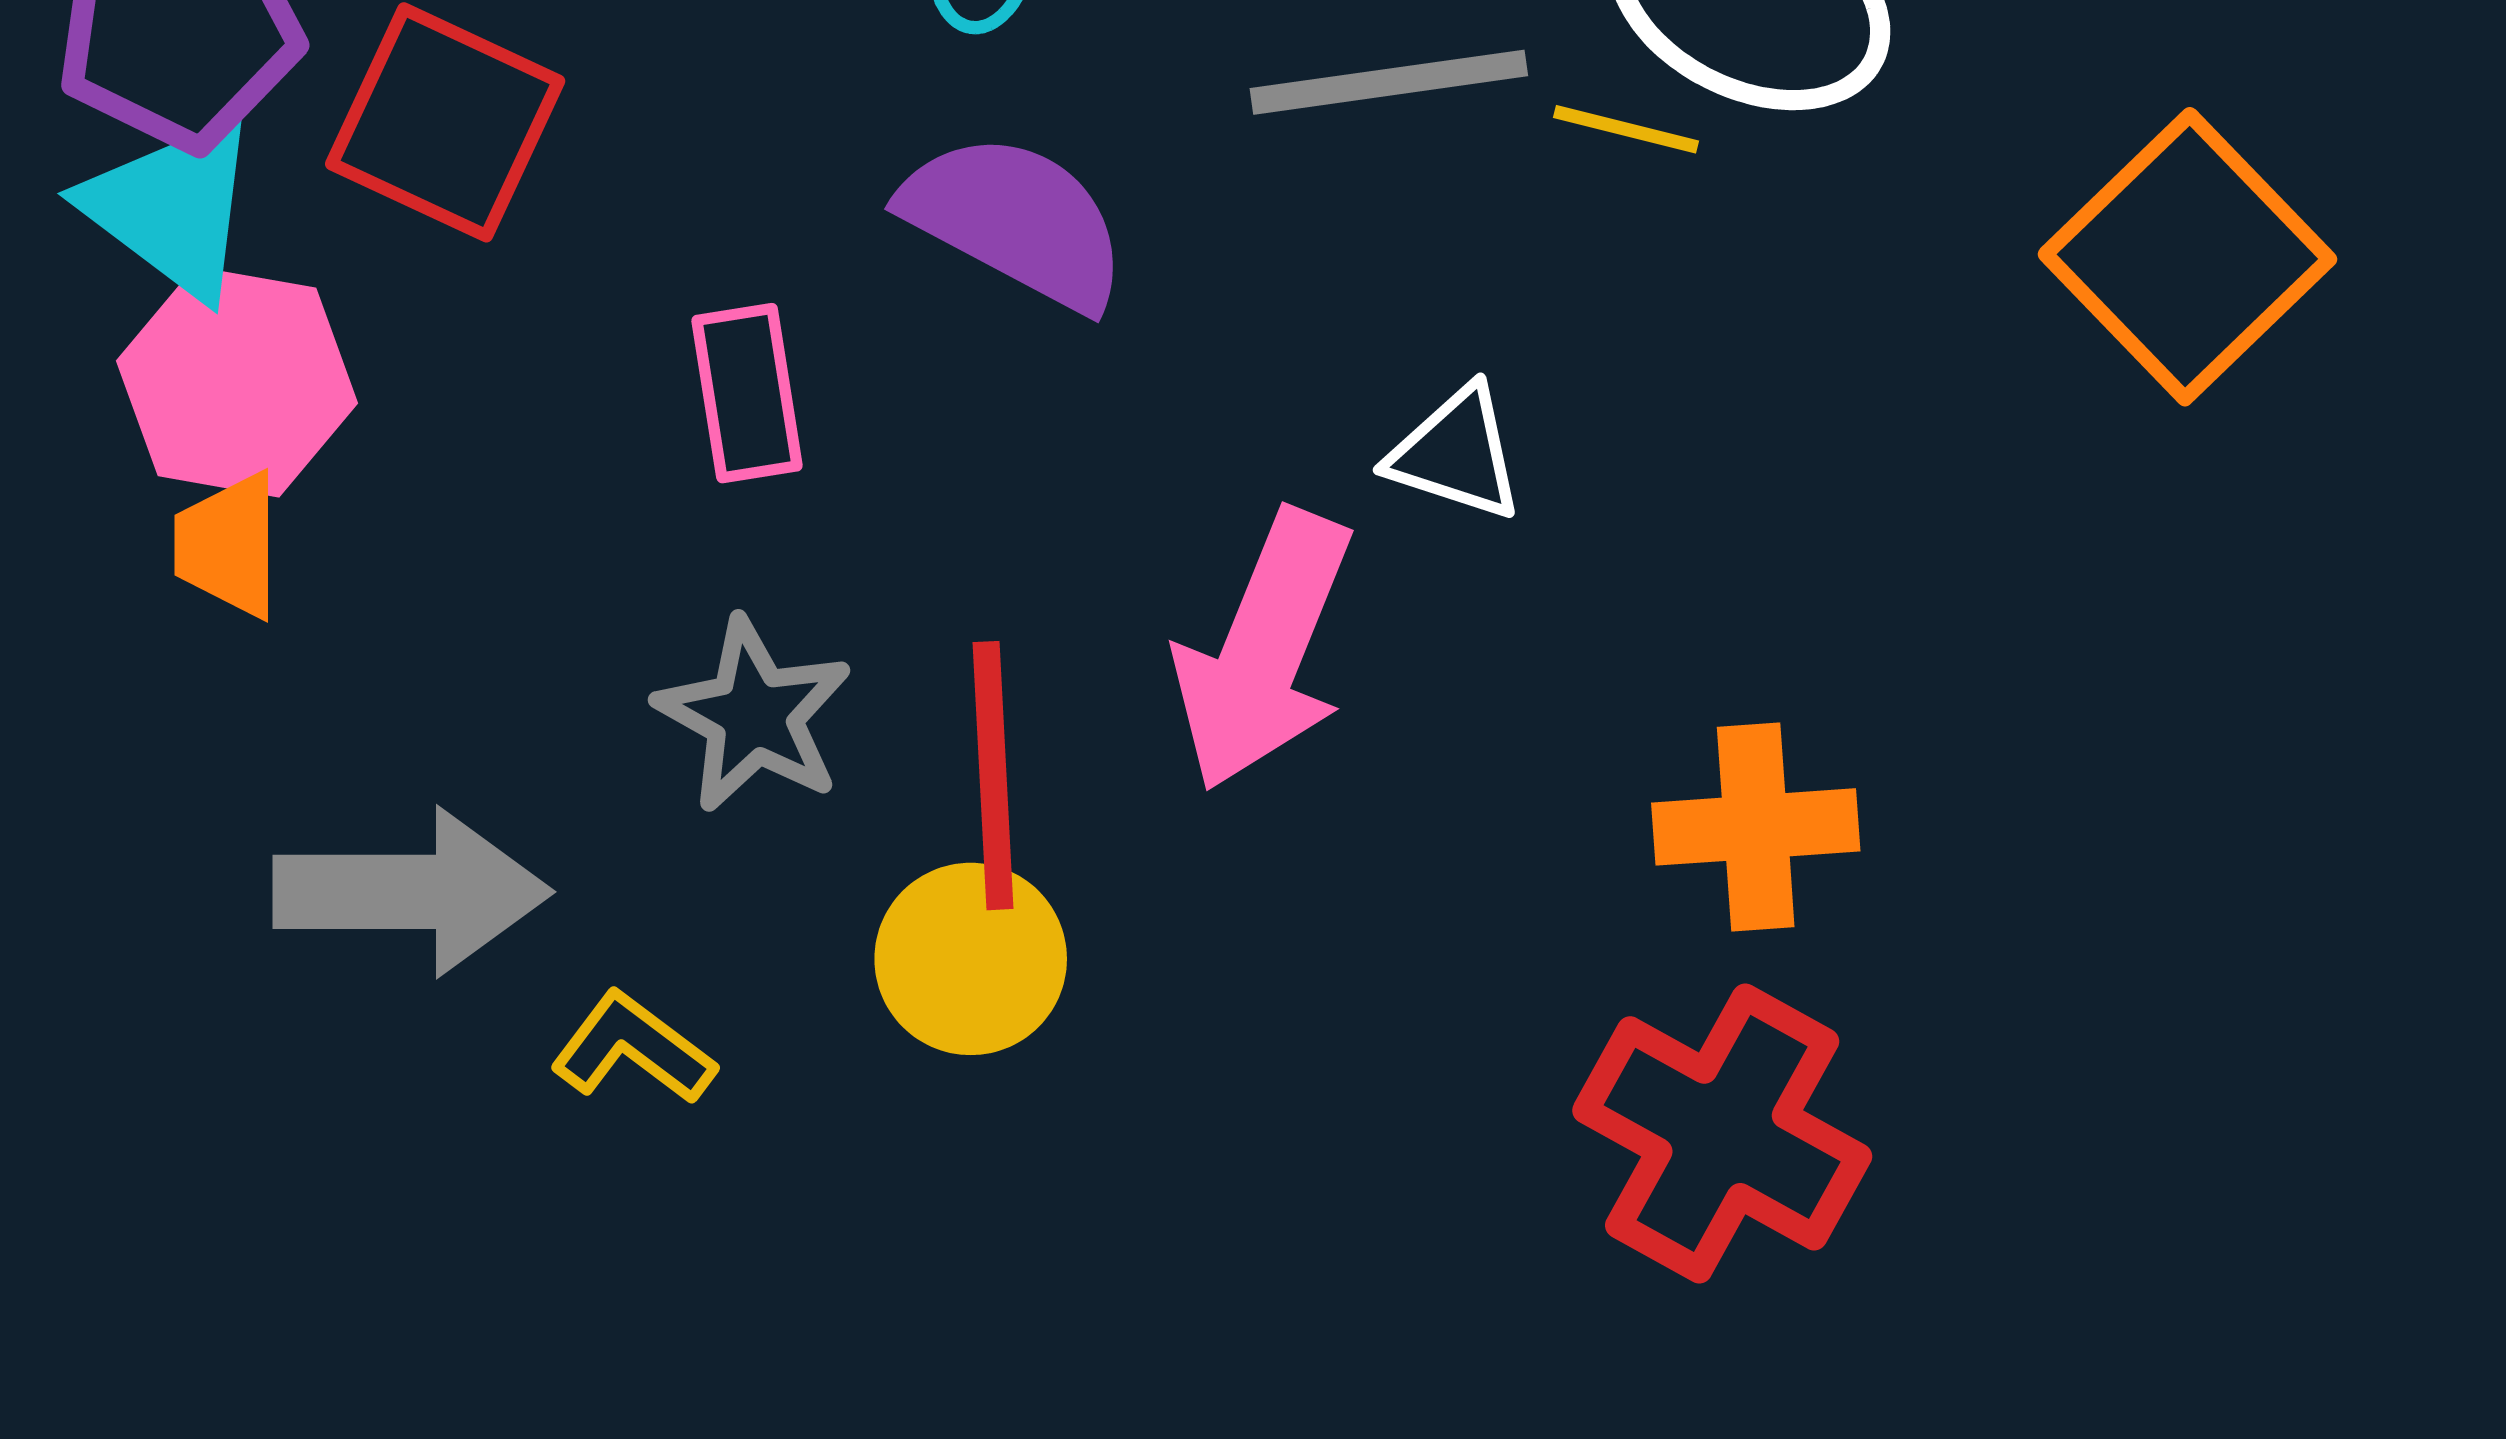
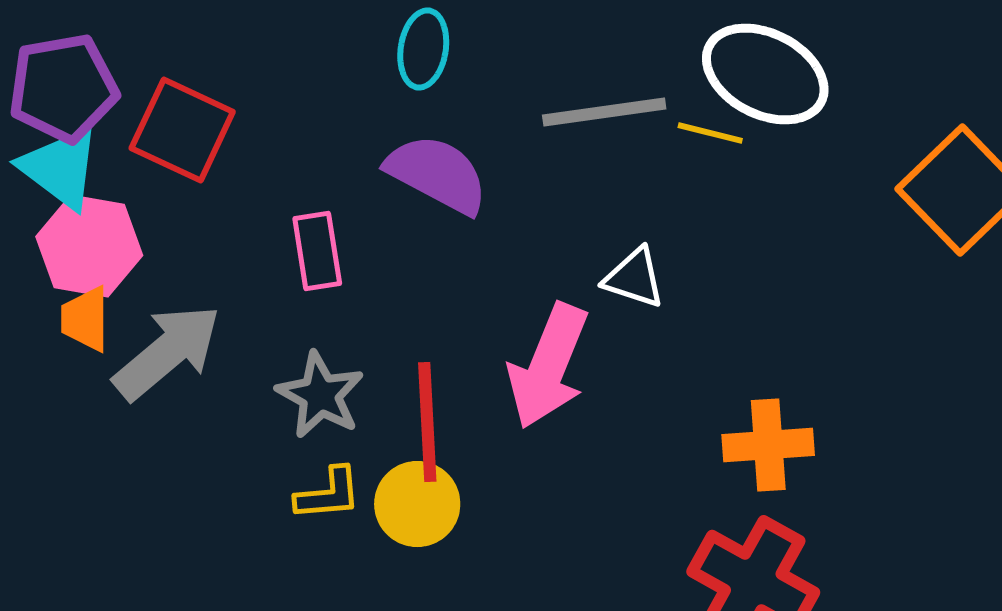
gray arrow: (412, 892) -> (167, 352), moved, turned -40
yellow L-shape: (633, 1048) -> (328, 494), moved, turned 138

